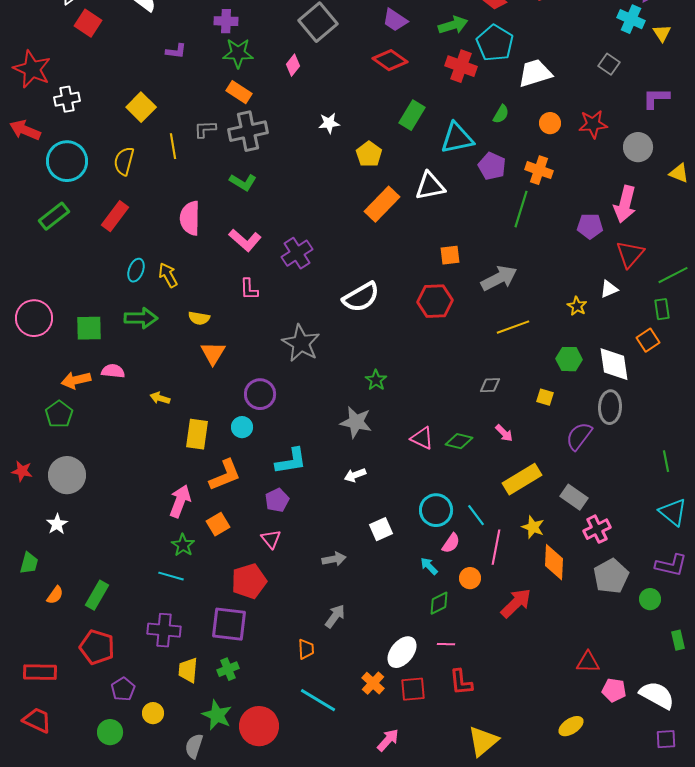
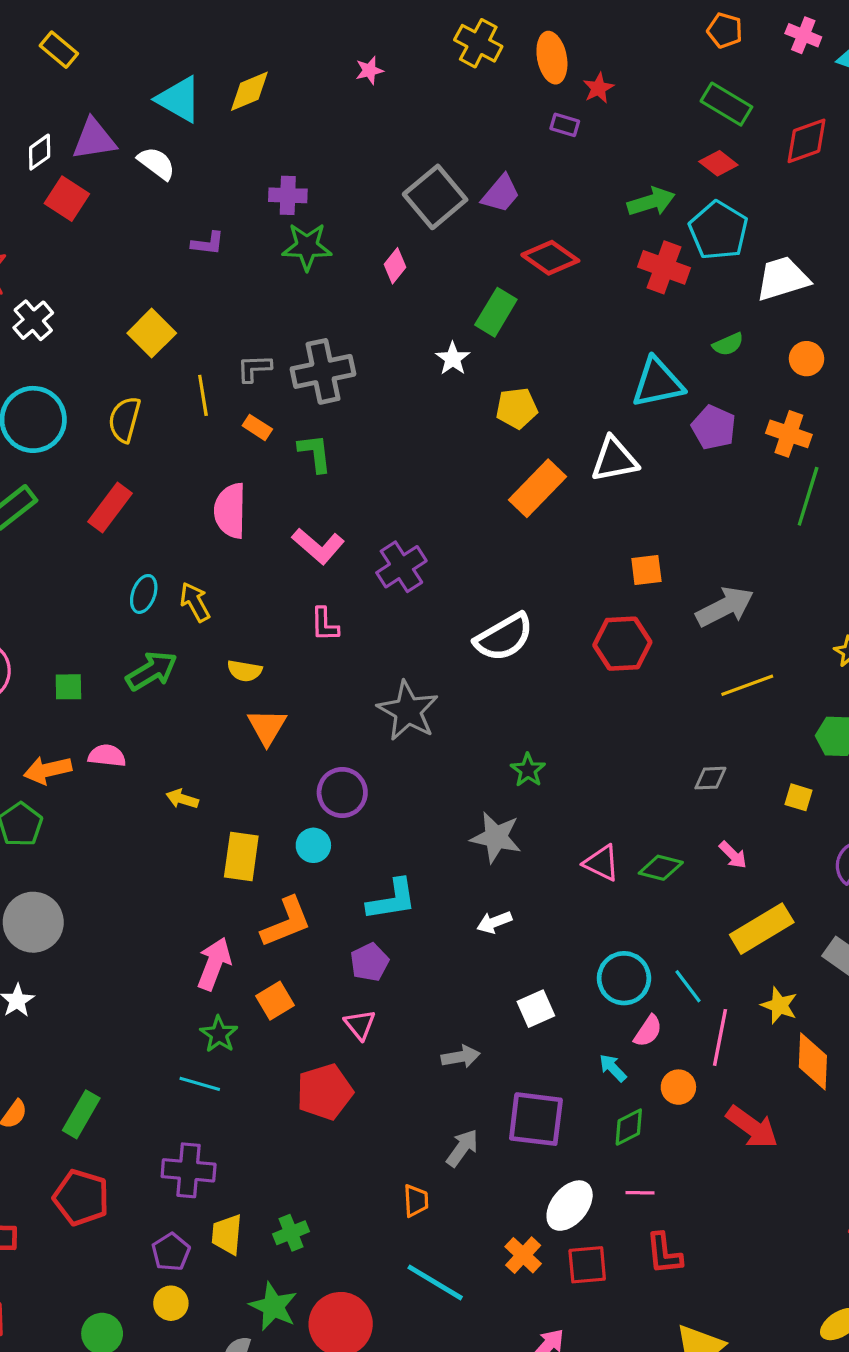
purple trapezoid: (395, 20) -> (501, 194), moved, turned -84
orange rectangle: (239, 92) -> (257, 427), moved, size x0.7
white cross: (67, 99) -> (33, 320), turned -30
green semicircle: (501, 114) -> (728, 344), turned 36
green rectangle: (412, 115) -> (496, 312), moved
white star: (329, 123) -> (453, 359), turned -30
yellow pentagon: (369, 154) -> (517, 408), turned 30
green L-shape: (243, 182) -> (315, 453), turned -128
green line: (521, 209) -> (808, 496), moved
green arrow: (141, 318) -> (152, 671), turned -32
green square: (89, 328) -> (68, 687), size x0.7
red arrow: (516, 603) -> (752, 1127), turned 80
purple square: (229, 624) -> (536, 1119), moved
purple pentagon: (123, 689) -> (171, 1252), moved

